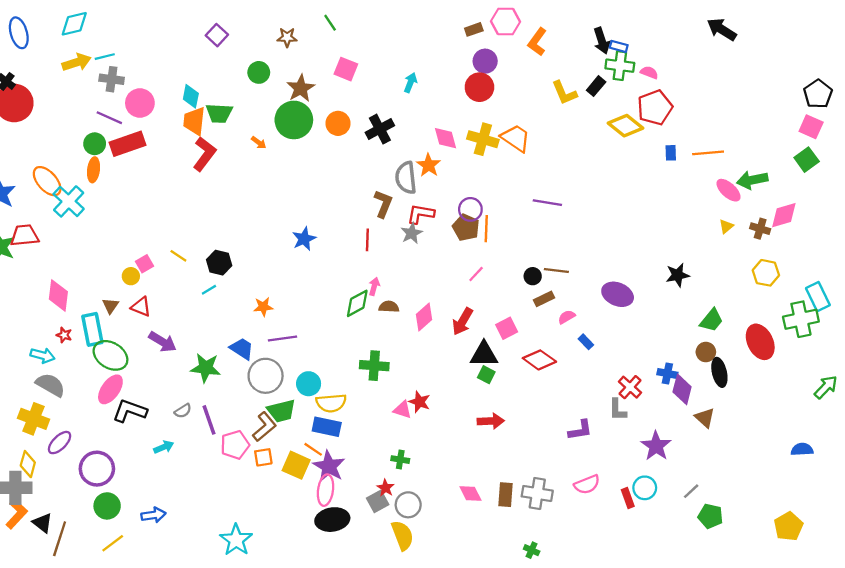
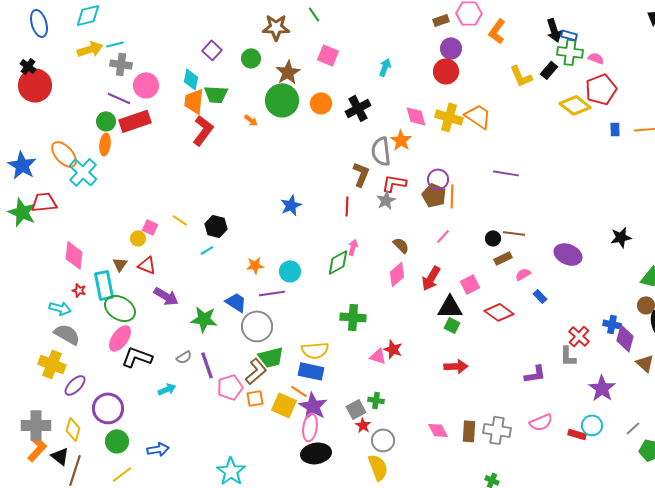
purple square: (217, 35) -> (212, 50), moved
brown star: (287, 37) -> (276, 27), size x1.5
pink square: (144, 264) -> (150, 227), turned -35
brown semicircle: (389, 307) -> (401, 245), moved, turned 42
cyan circle: (309, 384) -> (290, 271), moved
yellow diamond: (28, 464) -> (73, 429), moved
red rectangle: (628, 498) -> (577, 434), turned -54
gray square: (378, 501) -> (356, 409), moved

